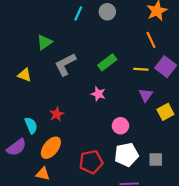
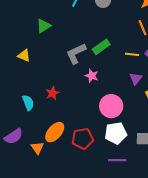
gray L-shape: (65, 64) -> (76, 53), moved
pink circle: (120, 126) -> (111, 106), size x1.5
purple semicircle: (16, 147) -> (14, 136), moved
orange ellipse: (51, 148) -> (55, 132), moved
orange triangle: (43, 174) -> (37, 148), turned 40

